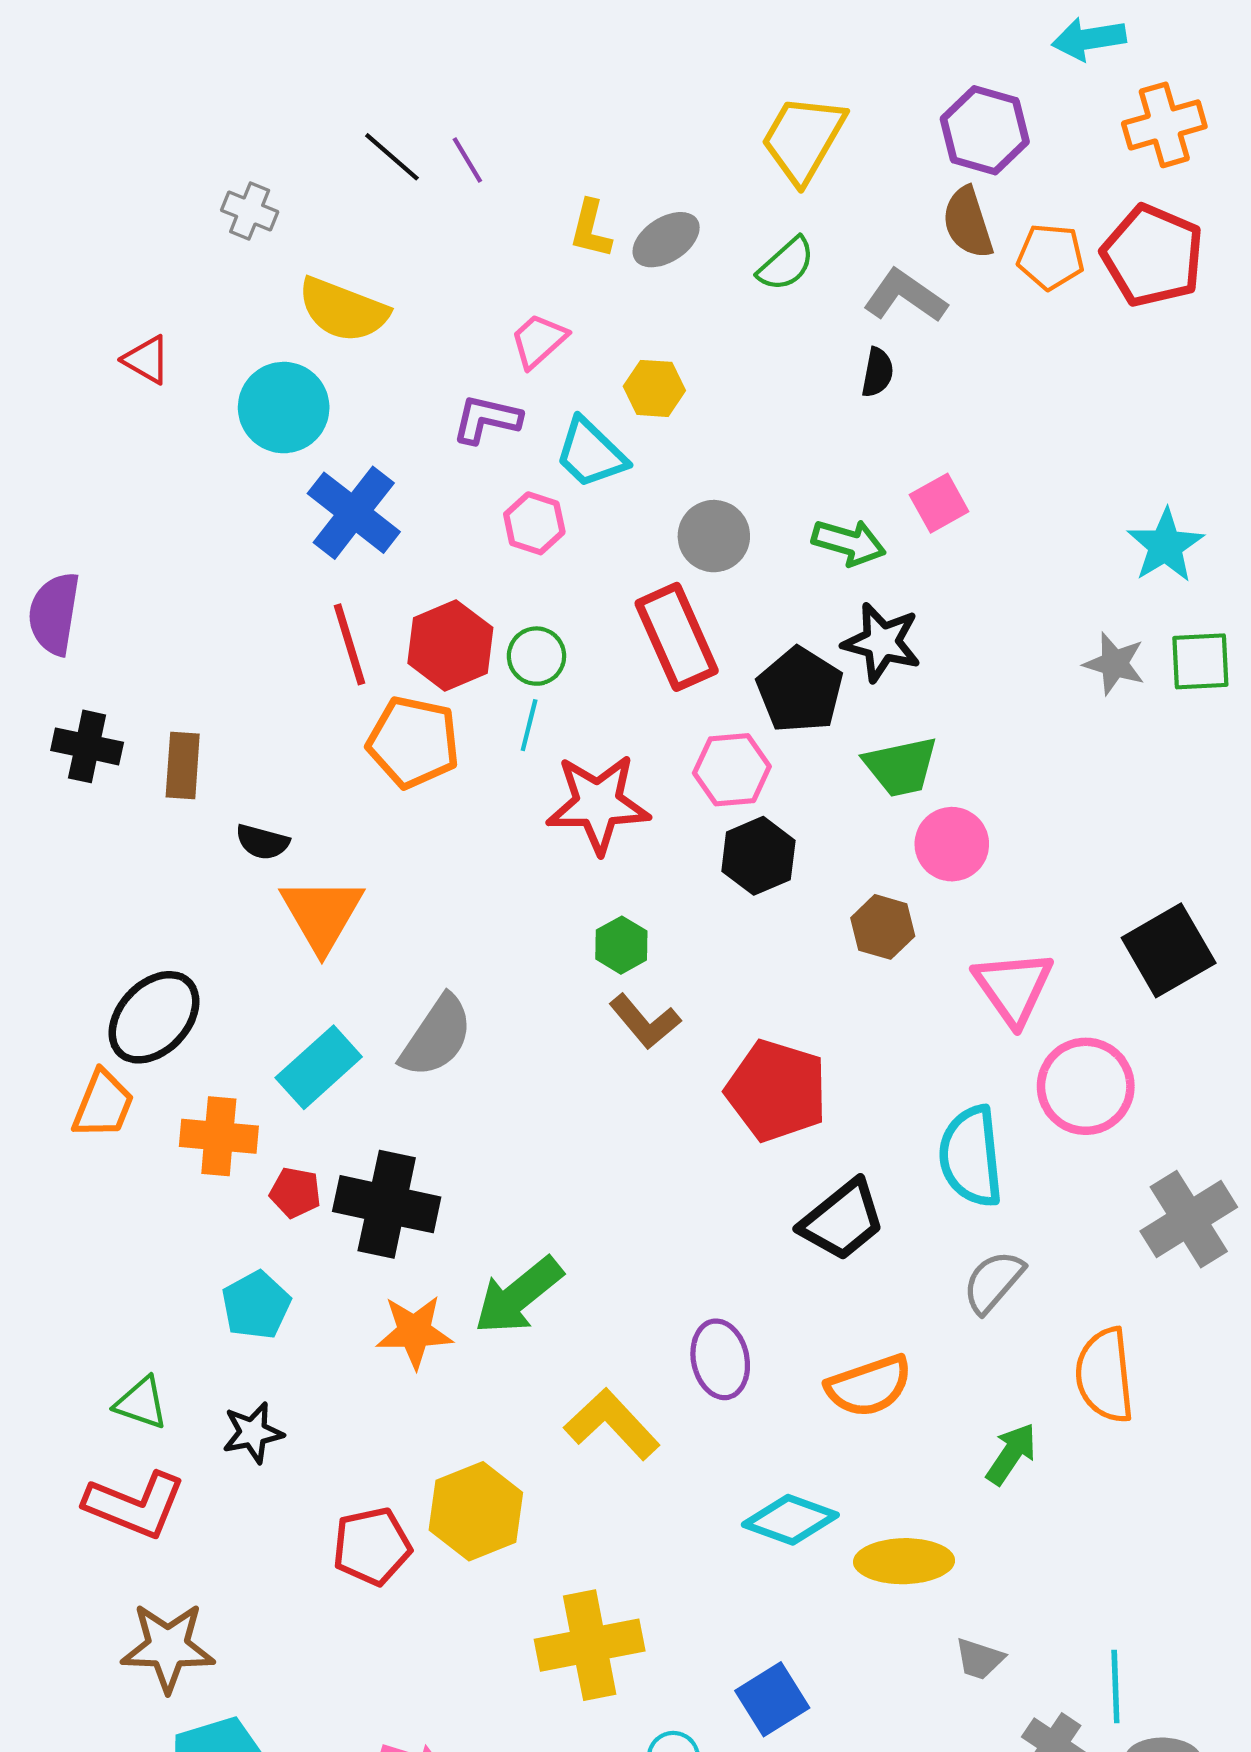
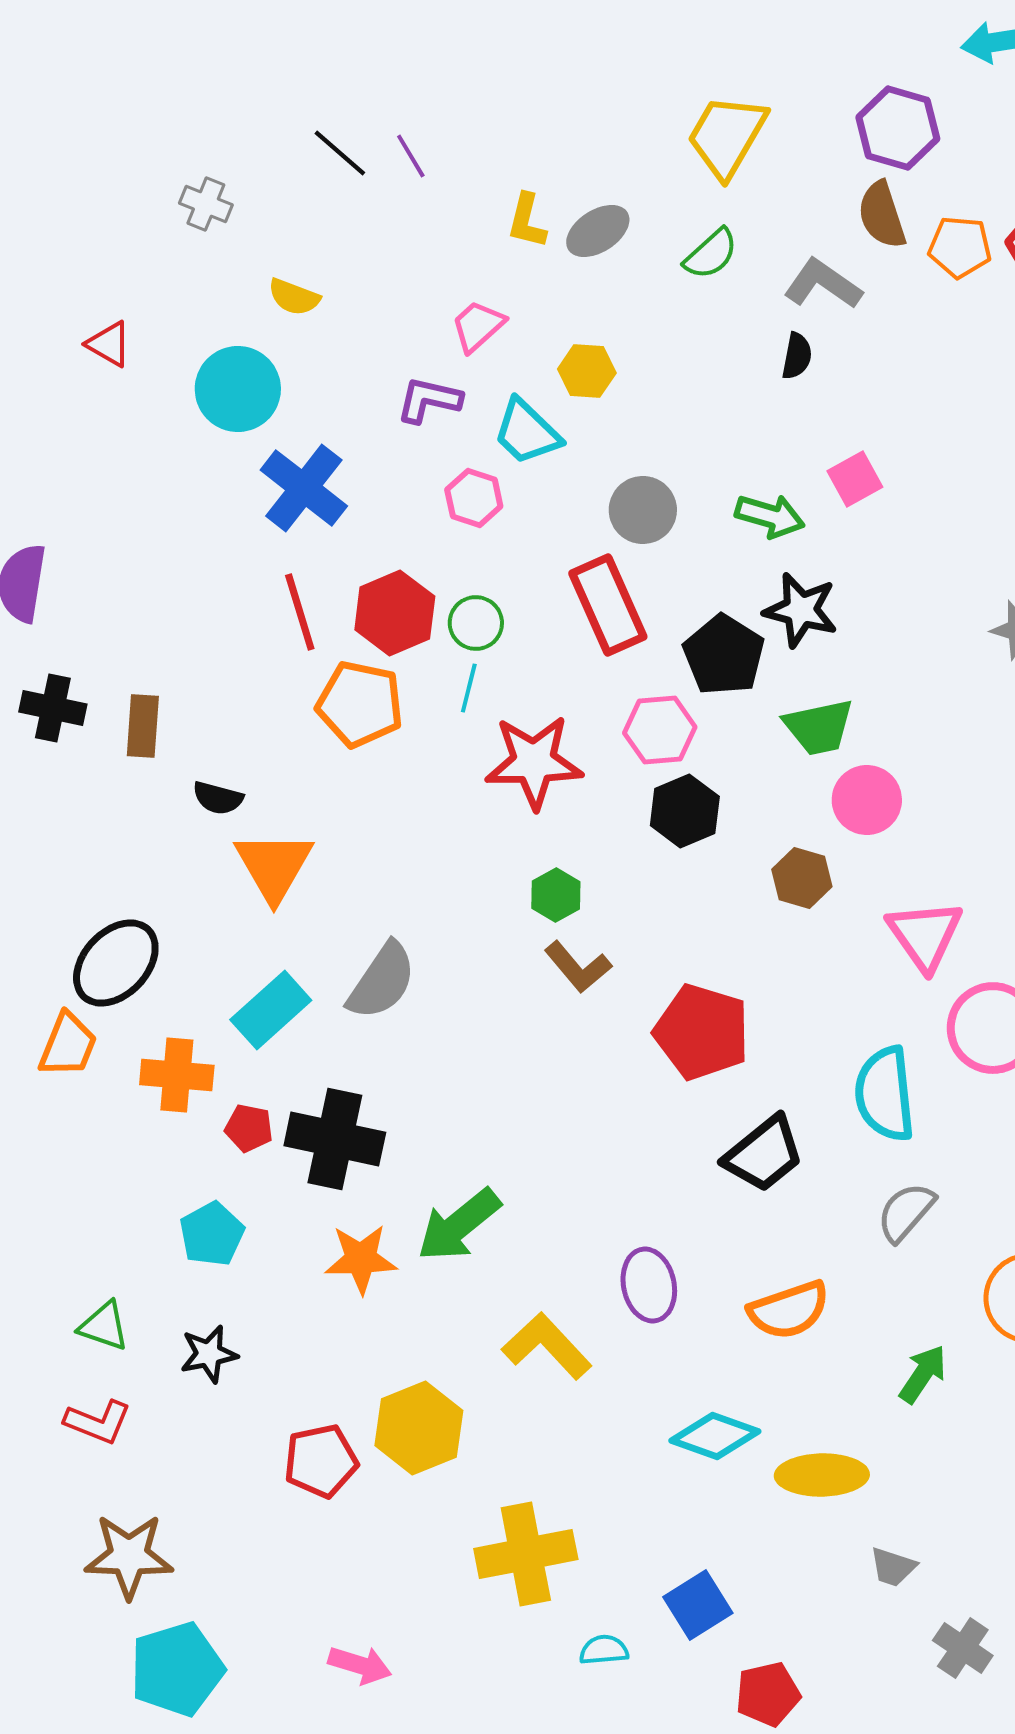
yellow semicircle: (343, 310) -> (294, 297), size x0.6
red L-shape: (135, 1505) -> (98, 1422), size x0.7

